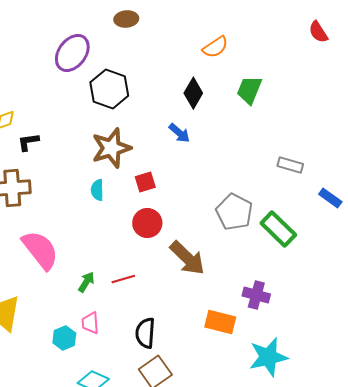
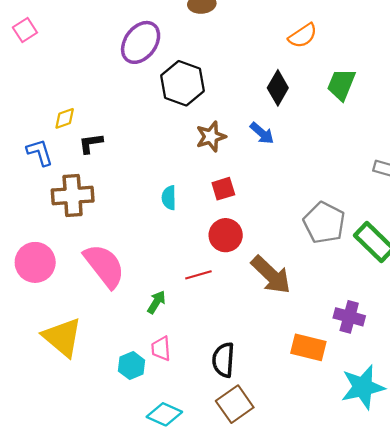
brown star: (111, 148) -> (211, 137), moved, size x0.7
red line: (123, 279) -> (198, 275), moved

